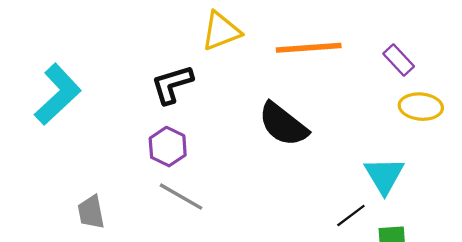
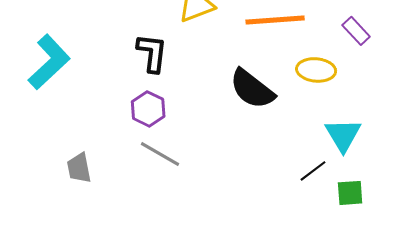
black L-shape: (172, 84) -> (152, 53), turned 114
yellow ellipse: (421, 107) -> (316, 70), moved

